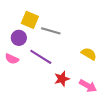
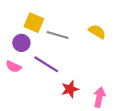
yellow semicircle: (89, 54) -> (97, 32), moved
pink arrow: (88, 86) -> (99, 97), turned -108

